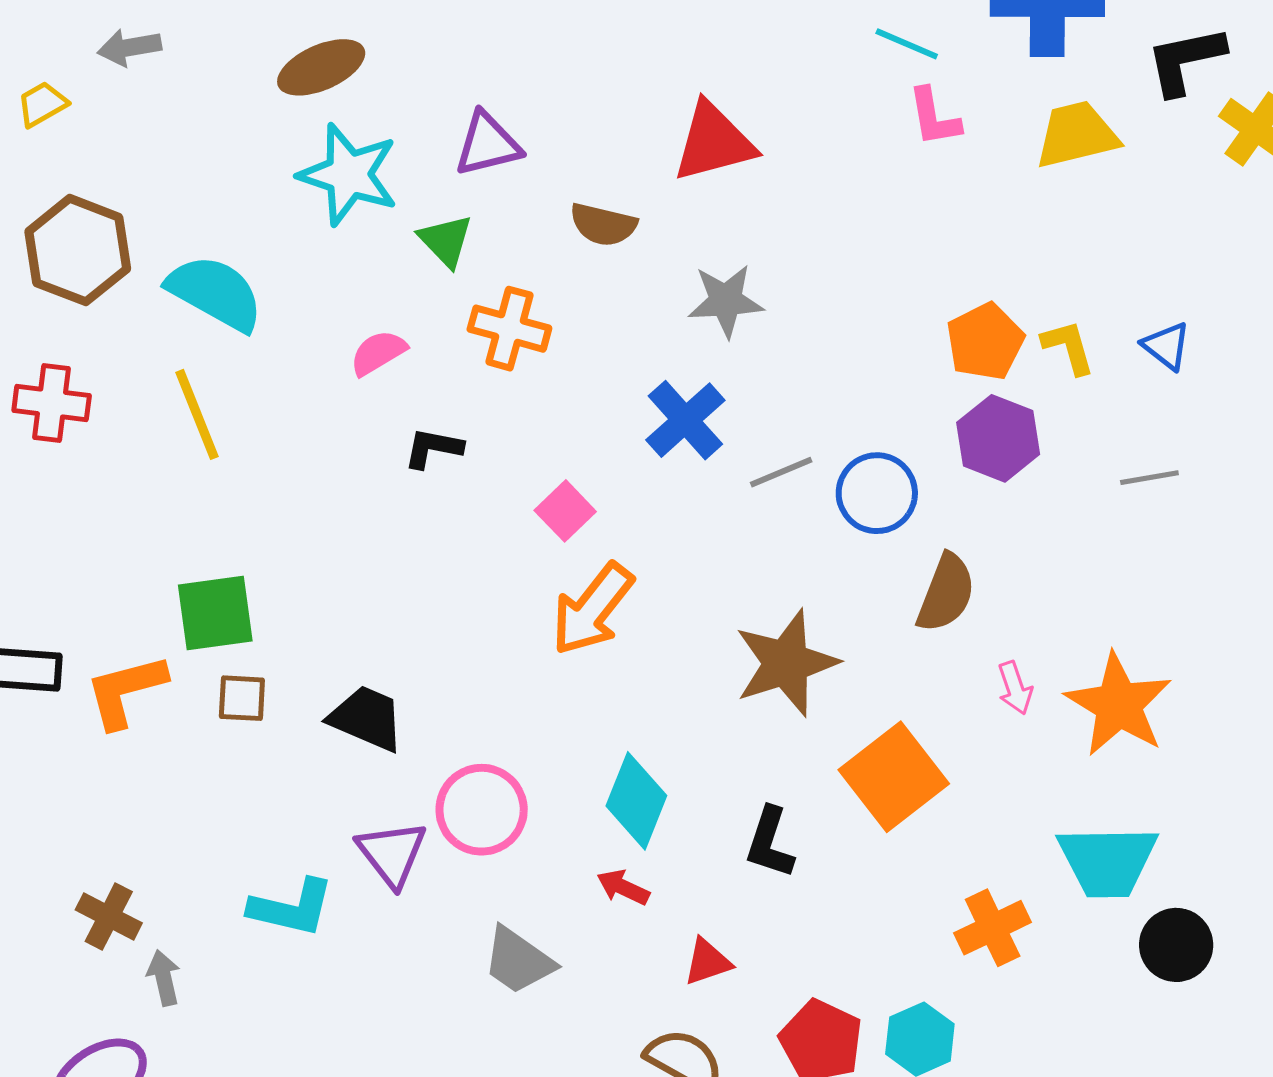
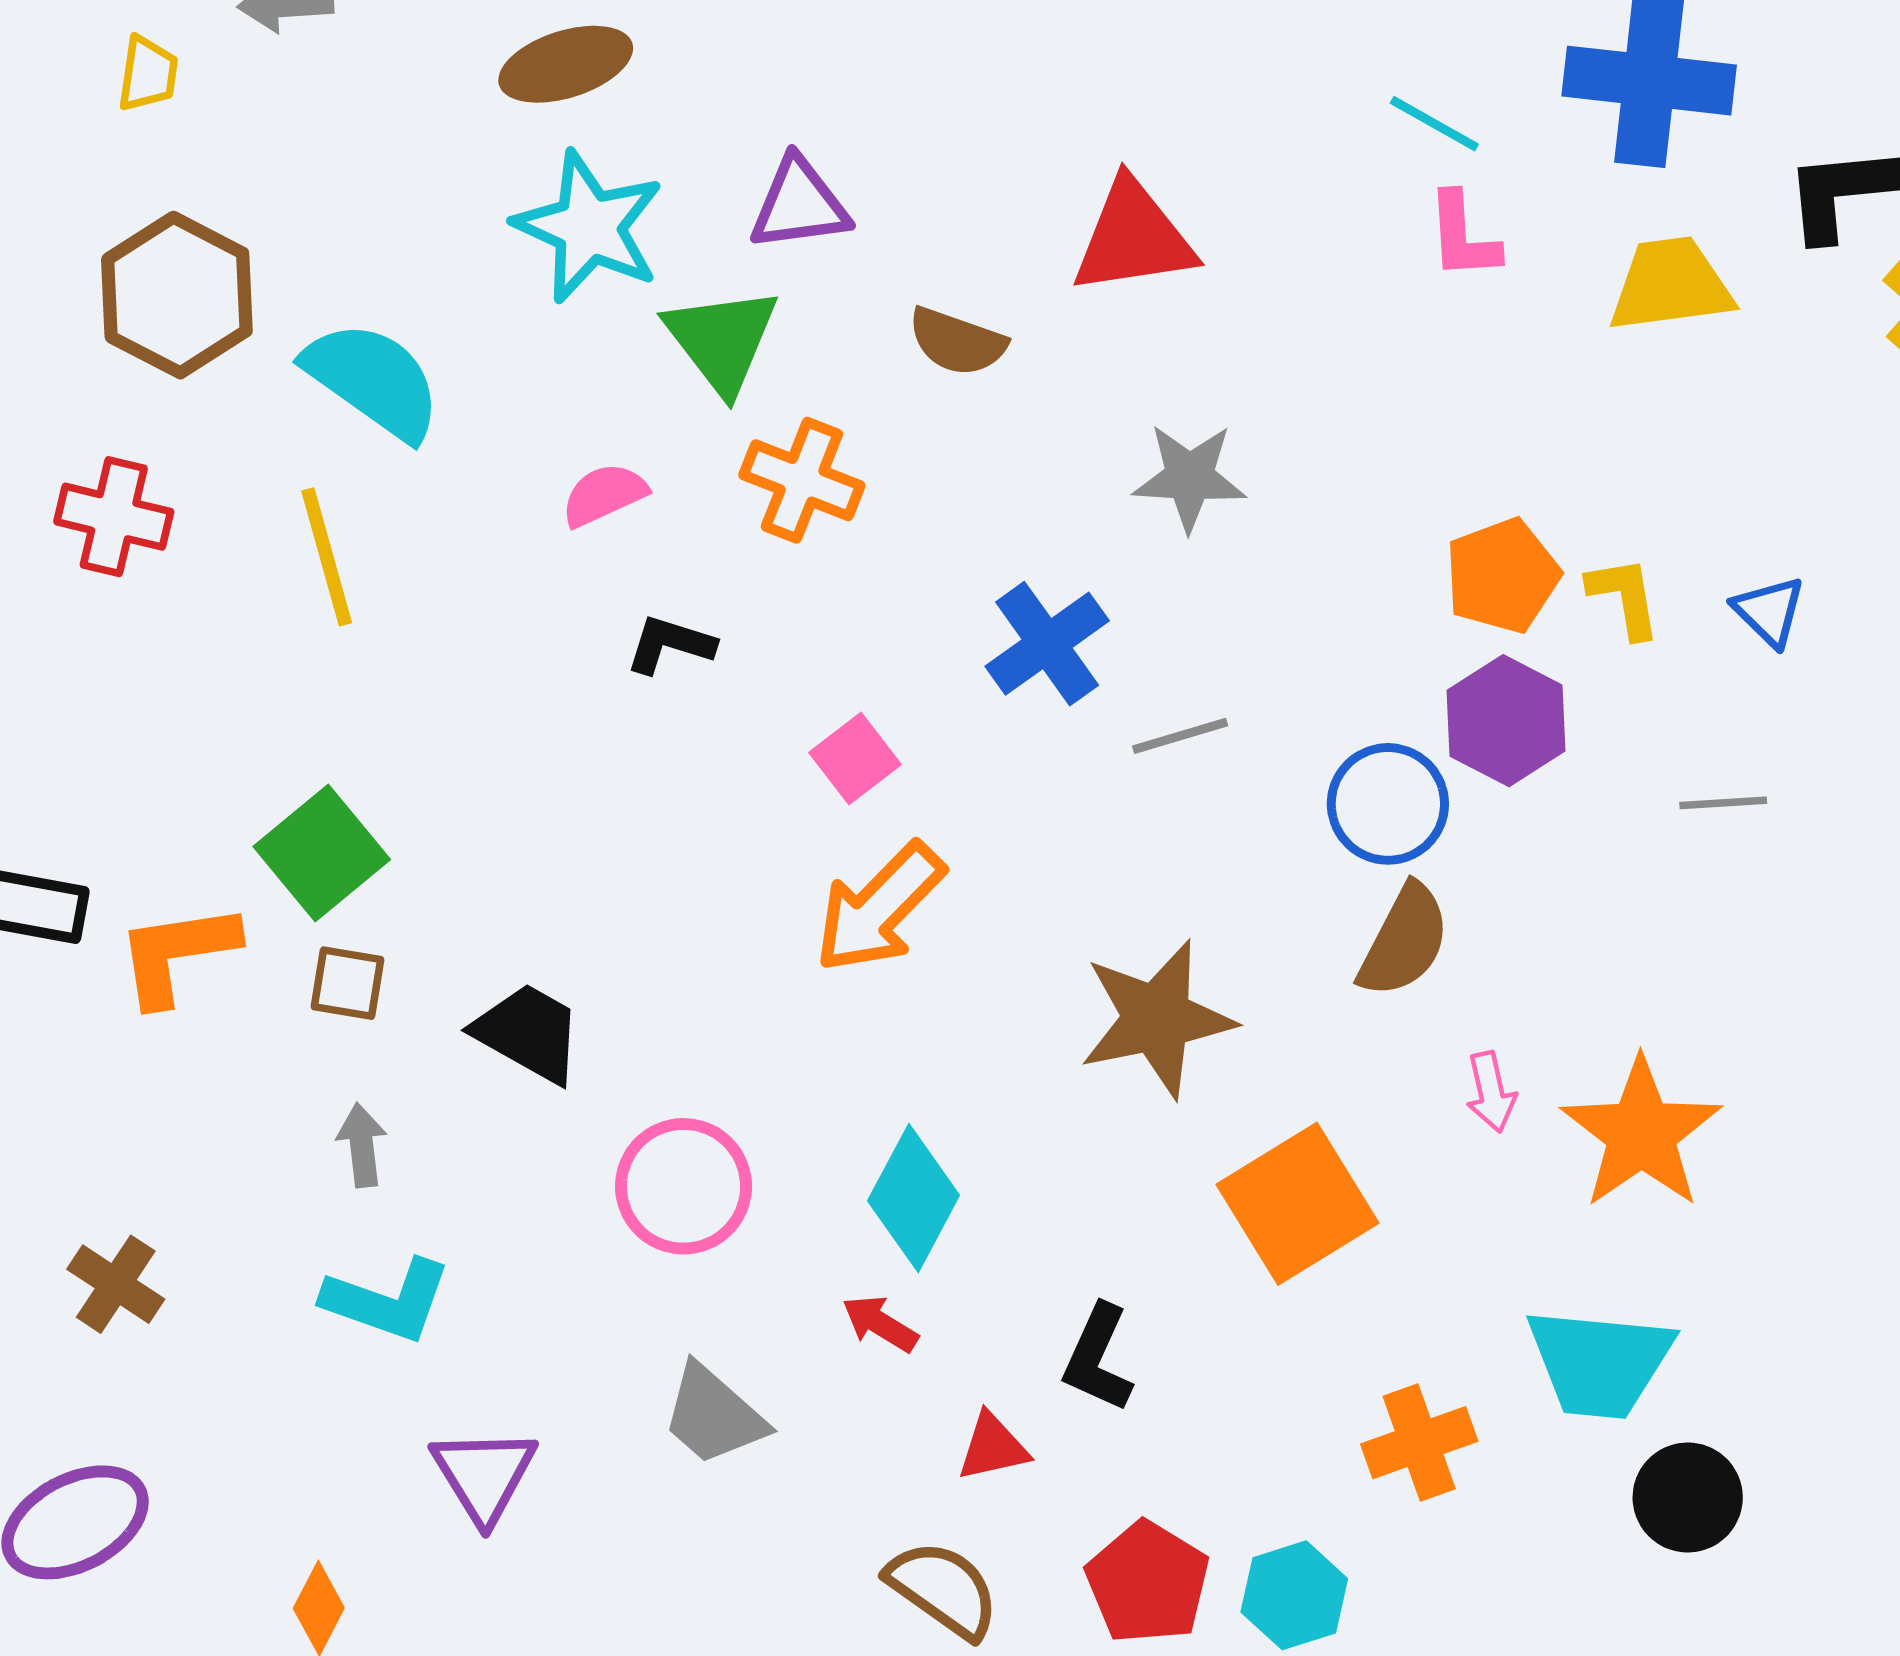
yellow trapezoid: (42, 104) -> (148, 74), turned 122
green triangle: (446, 241) -> (722, 340), size x1.4
gray star: (726, 301) -> (1190, 477), moved
blue circle: (877, 493) -> (1388, 804), moved
green square: (215, 613) -> (322, 853), turned -38
black L-shape: (770, 843) -> (1098, 1358), moved
purple triangle: (392, 854) -> (484, 1475), moved
gray arrow: (164, 978) -> (362, 1145), moved

